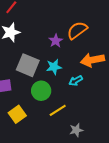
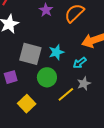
purple star: (56, 41) -> (46, 10), moved
gray star: (76, 130) -> (84, 84), moved

